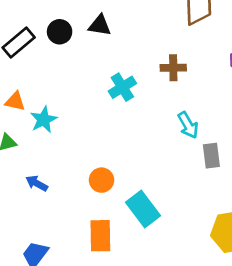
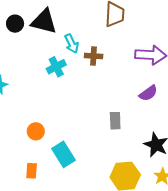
black triangle: (100, 25) -> (44, 21), size x1.6
cyan arrow: (188, 125) -> (72, 44), moved
orange rectangle: (100, 236) -> (32, 171), size x0.7

